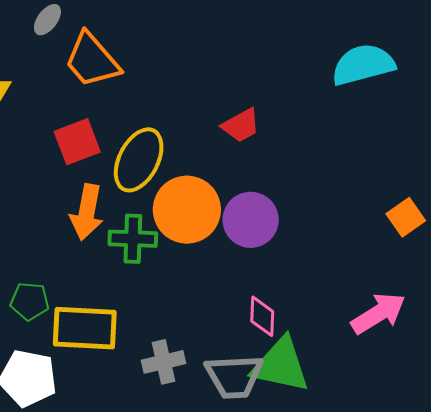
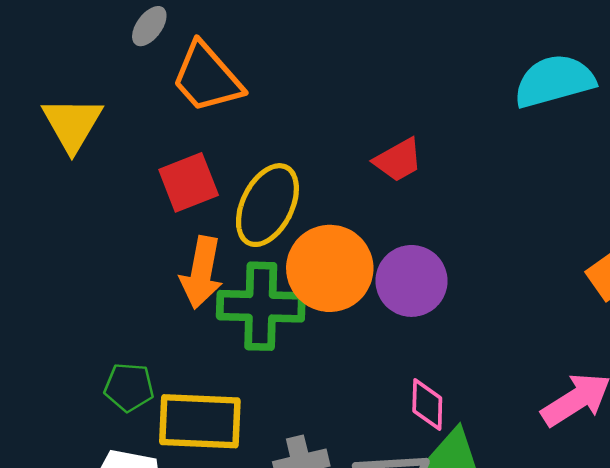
green cross: (133, 239) -> (261, 306), size x1.4

